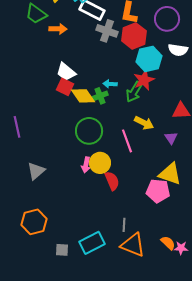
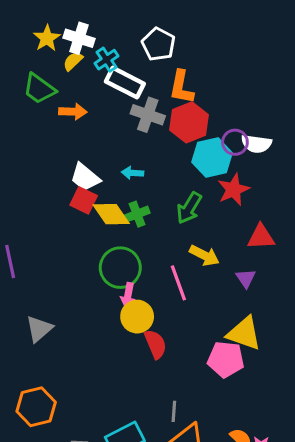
purple circle: (167, 19) -> (235, 142), moved, size x0.7
red star: (144, 80) -> (233, 190), moved
cyan arrow: (110, 84) -> (132, 173), moved
pink arrow: (86, 165) -> (128, 295), moved

